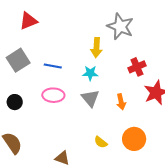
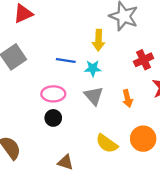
blue line: (53, 66) -> (66, 61), moved
black circle: (15, 102) -> (53, 118), moved
yellow semicircle: (101, 142) -> (107, 143), size x1.5

